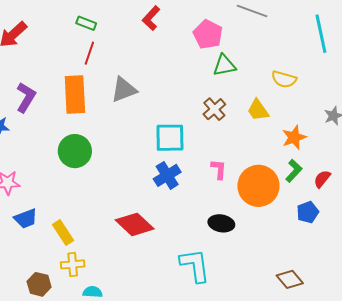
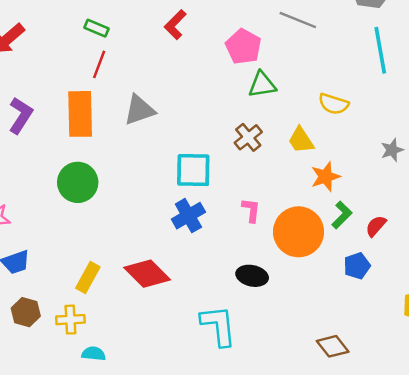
orange star: (294, 137) -> (326, 177), moved
yellow rectangle: (63, 232) -> (88, 278), moved, turned 60
brown hexagon: (39, 284) -> (26, 312), moved

